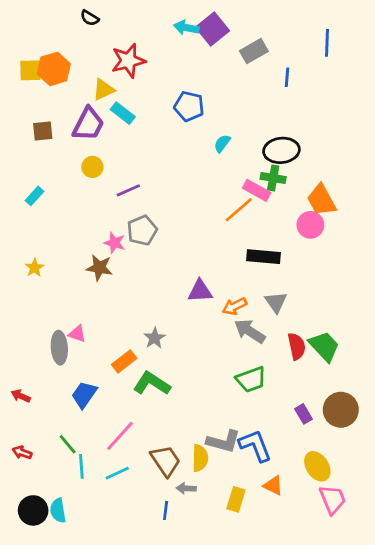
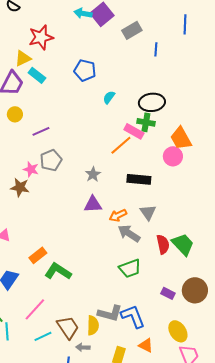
gray star: (155, 338) -> (93, 174), moved
purple rectangle: (304, 414) -> (168, 293), turned -32
cyan line: (117, 473) -> (43, 336), moved

